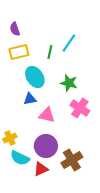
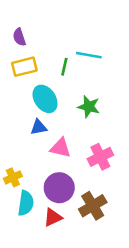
cyan line: (69, 43) -> (89, 55), turned 66
pink cross: (80, 108) -> (100, 157), moved, turned 30
cyan semicircle: (20, 158) -> (26, 203), turned -108

